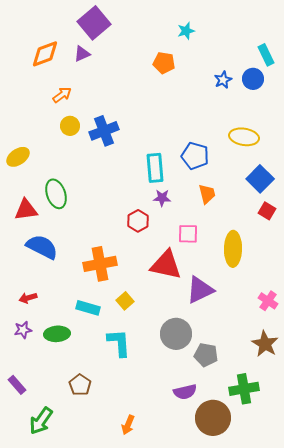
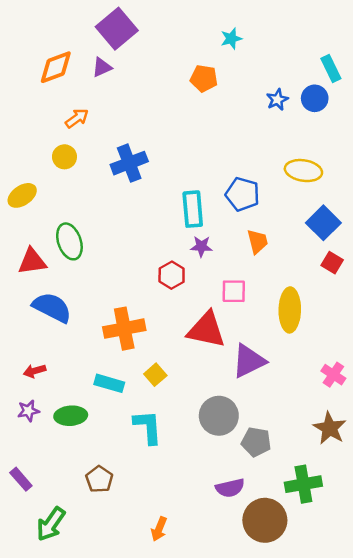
yellow circle: (70, 126) -> (64, 157), moved

